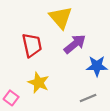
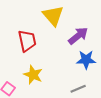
purple arrow: (75, 44) -> (78, 36), moved

